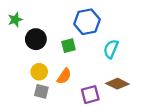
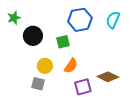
cyan semicircle: (111, 49) -> (113, 20), moved
yellow circle: (39, 72) -> (45, 66), moved
orange semicircle: (64, 76) -> (71, 66), moved

